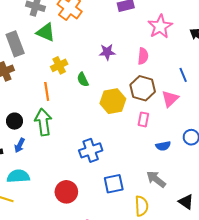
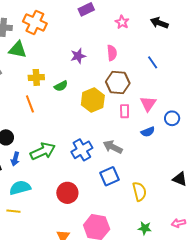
pink star: (160, 26) -> (122, 22), size x0.6
yellow cross: (59, 65) -> (36, 77), turned 35
green semicircle: (83, 80) -> (61, 86), turned -80
pink triangle: (170, 99) -> (148, 104), moved
green arrow: (43, 122) -> (43, 151), moved, turned 85
gray arrow: (156, 179) -> (113, 147), moved

